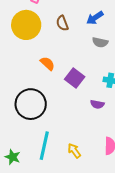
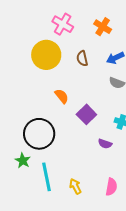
cyan line: (44, 146) -> (47, 177), turned -32
green star: (13, 157) -> (23, 161), moved

